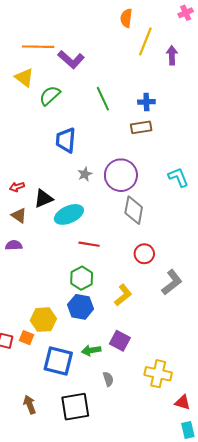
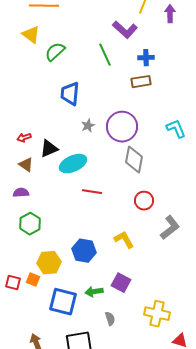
purple L-shape: (71, 59) -> (125, 30), moved
green hexagon: (82, 278) -> (30, 224), moved
yellow L-shape: (123, 295) -> (124, 240), turned -80

